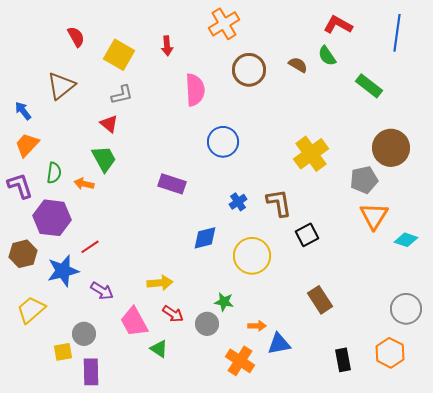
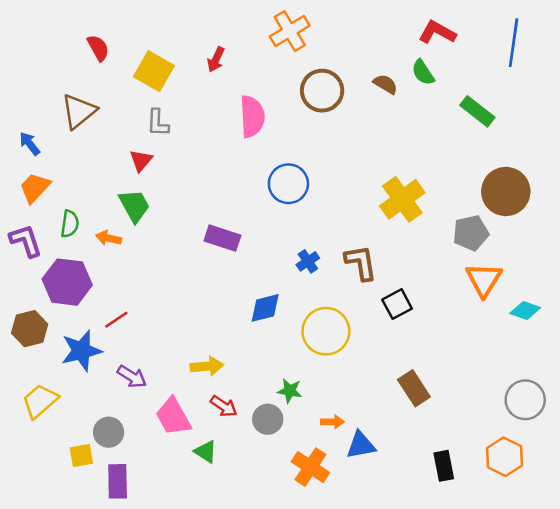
red arrow: (167, 46) -> (216, 60), turned 30
gray L-shape: (122, 95) -> (158, 123), turned 105
red triangle: (109, 124) -> (141, 160), turned 30

